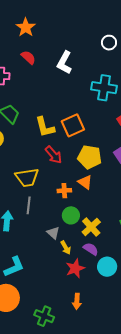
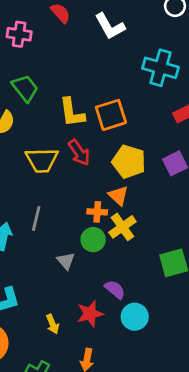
white L-shape: (64, 63) -> (110, 26), turned -65
yellow trapezoid: (27, 177) -> (42, 160), moved
orange cross: (64, 191) -> (97, 212), moved
yellow cross: (91, 227) -> (122, 227), moved
yellow arrow: (66, 248) -> (53, 324), moved

